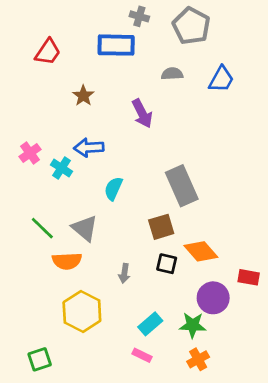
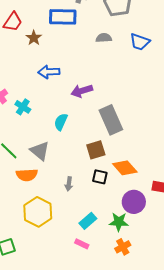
blue trapezoid: (221, 79) -> (140, 42), turned 80
brown star: (83, 96) -> (34, 38), moved
purple arrow: (142, 113) -> (82, 91), moved, turned 100
blue arrow: (89, 148) -> (49, 72), moved

